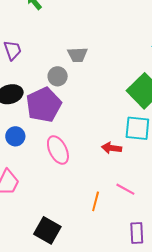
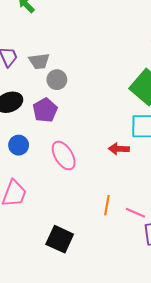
gray trapezoid: (78, 55) -> (39, 61), moved
purple pentagon: (44, 105) -> (45, 110), size x0.7
pink line: (125, 189) -> (135, 213), moved

